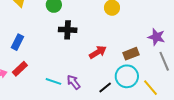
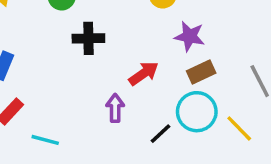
purple star: (156, 37) -> (190, 36), moved
cyan line: (53, 81) -> (45, 140), moved
purple arrow: (74, 82) -> (115, 108), moved, turned 42

